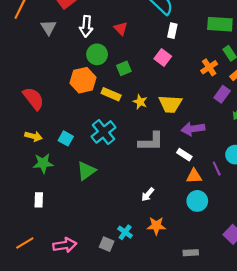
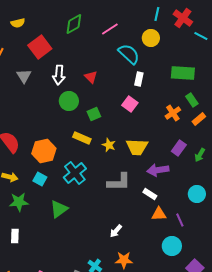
orange hexagon: (83, 80) -> (44, 151), moved
purple rectangle: (222, 94) -> (179, 148), moved
purple line: (217, 169) -> (180, 220), moved
cyan circle: (197, 201) -> (172, 246), moved

